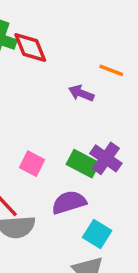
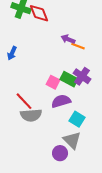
orange line: (111, 70) -> (78, 46), moved
pink square: (32, 164) -> (53, 82), moved

